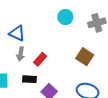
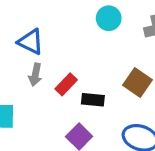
black rectangle: (30, 79) -> (93, 100), moved

